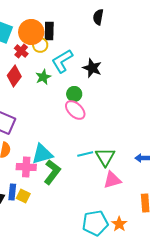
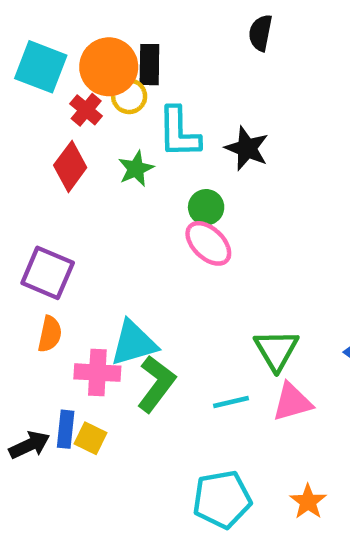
cyan L-shape: (62, 61) -> (179, 132), turned -60
cyan line: (85, 154) -> (231, 402), moved
cyan pentagon: (95, 223) -> (222, 499), moved

